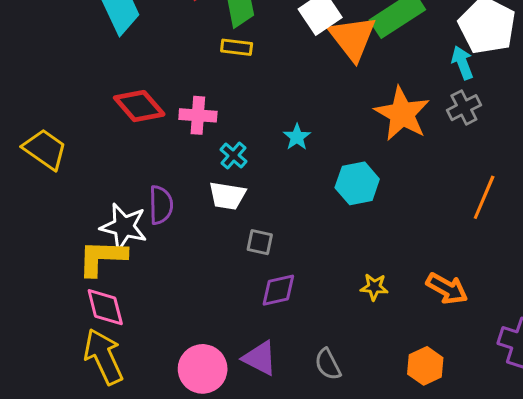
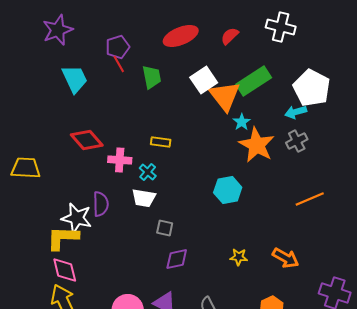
yellow rectangle: (237, 47) -> (161, 142), moved
cyan arrow: (462, 63) -> (296, 112), turned -85
pink cross: (198, 115) -> (120, 160), moved
cyan star: (297, 137) -> (242, 122), moved
yellow trapezoid: (45, 149) -> (26, 168), turned -32
orange line: (484, 197) -> (310, 199), turned 44

